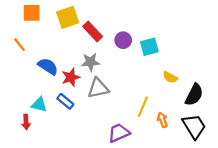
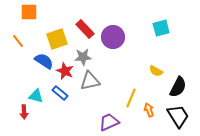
yellow square: (68, 17) -> (57, 39), moved
purple circle: (123, 40) -> (113, 37), size x1.5
cyan square: (149, 47) -> (161, 28), moved
red star: (71, 77) -> (65, 71), turned -30

